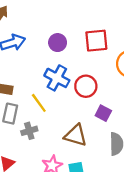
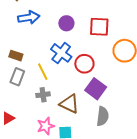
purple square: (103, 113) -> (96, 89), size x1.5
gray cross: (29, 131) -> (43, 95), moved

